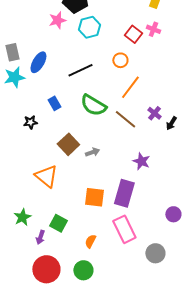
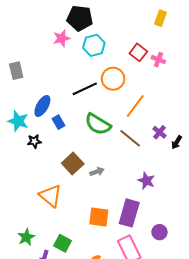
pink cross: (153, 29) -> (158, 60), moved
orange circle: (120, 60) -> (113, 79), moved, size x1.5
blue ellipse: (38, 62) -> (42, 106), moved
cyan star: (14, 77) -> (18, 121), moved, turned 30
purple circle: (173, 214) -> (159, 232), moved

